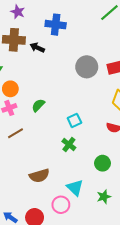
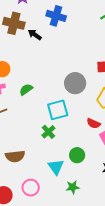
gray circle: (87, 67) -> (75, 83), moved
cyan square: (74, 120) -> (58, 110), size x1.5
cyan triangle: (75, 188) -> (56, 167), moved

